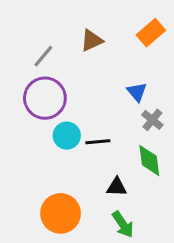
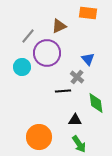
orange rectangle: (151, 33) -> (88, 13), moved, turned 48
purple circle: (45, 98) -> (47, 53), moved
gray cross: (152, 120) -> (77, 77), moved
cyan circle: (67, 136) -> (22, 67), moved

